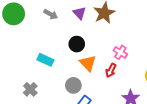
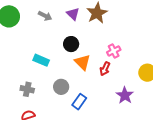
pink cross: (120, 52) -> (114, 51), turned 32
gray circle: (73, 85) -> (61, 87), moved
gray cross: (30, 89) -> (27, 89), turned -32

